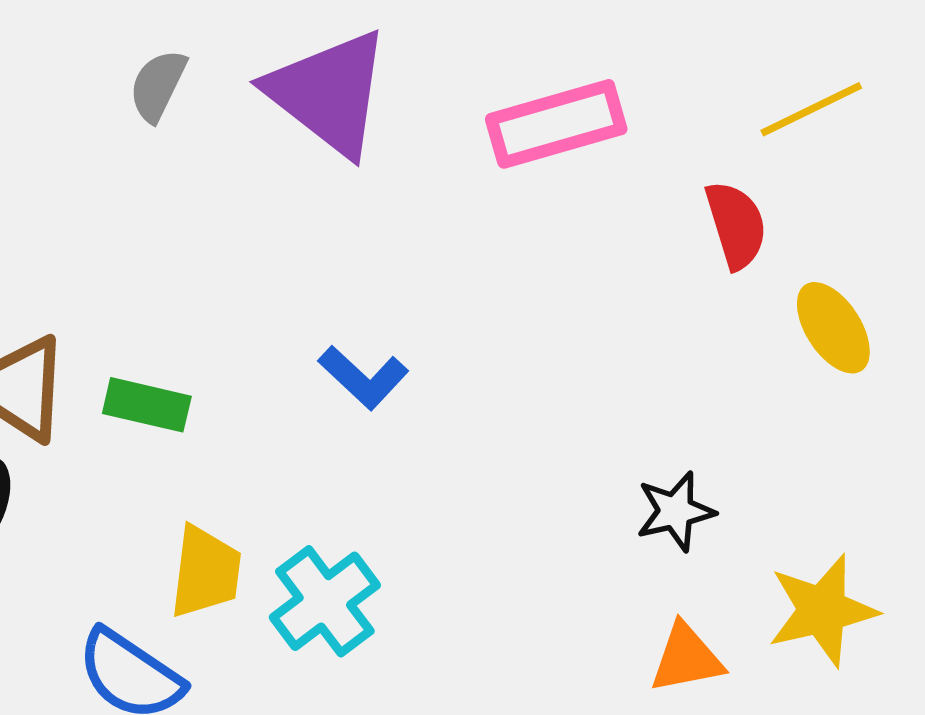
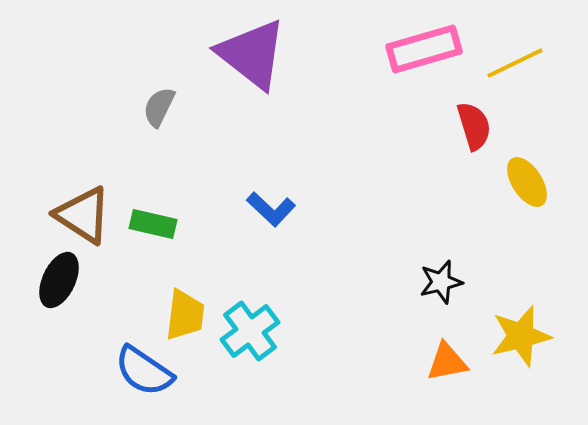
gray semicircle: (158, 85) -> (159, 107), moved
pink rectangle: (556, 124) -> (424, 49), moved

